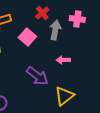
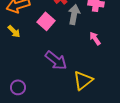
pink arrow: (63, 60) -> (95, 38), moved, turned 56

